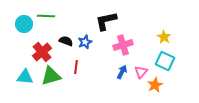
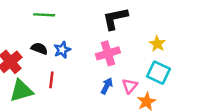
green line: (46, 16) -> (44, 15), moved
black L-shape: (106, 21) -> (115, 18), moved

